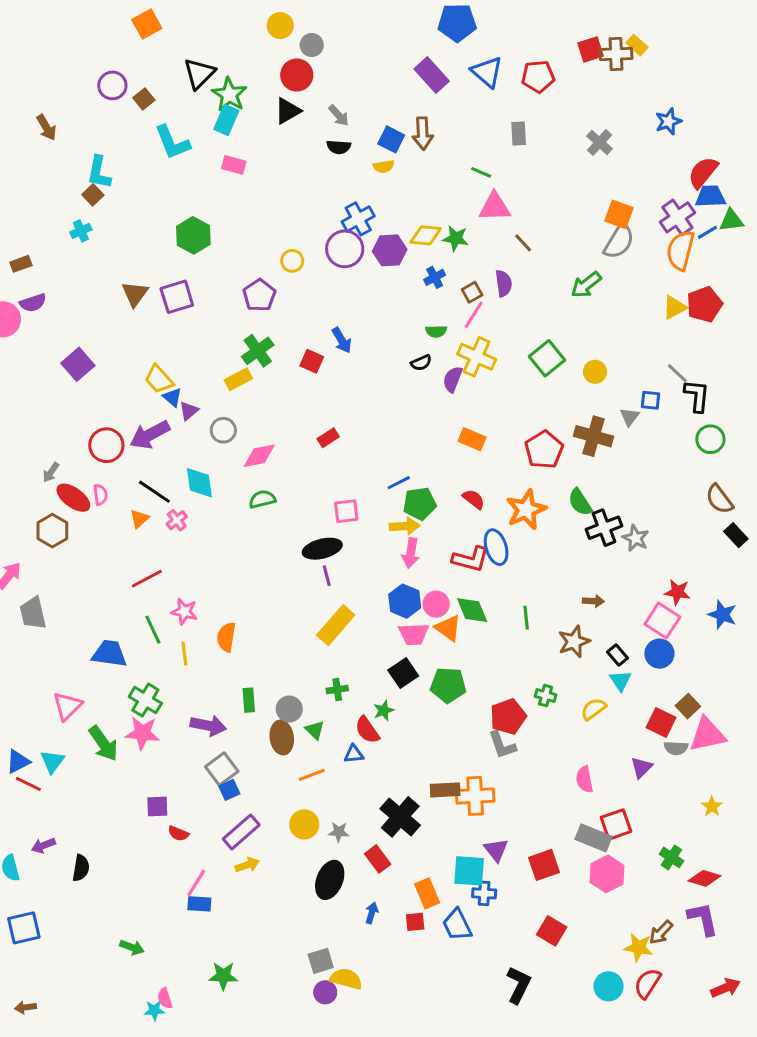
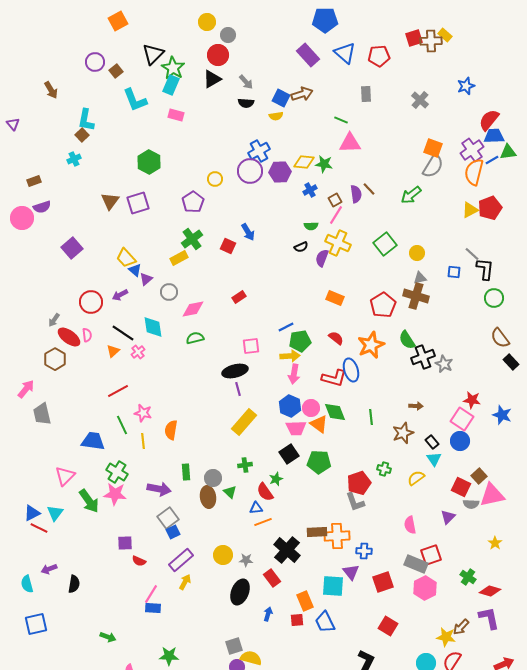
brown arrow: (423, 133) -> (302, 94), turned -105
brown line: (523, 243) -> (369, 189), moved
gray triangle: (629, 417) -> (420, 278), moved, turned 40
purple arrow: (150, 435) -> (120, 295), size x0.6
orange line: (312, 775) -> (263, 522), moved
yellow arrow: (247, 865) -> (185, 582), turned -42
blue cross: (484, 893) -> (364, 551), moved

